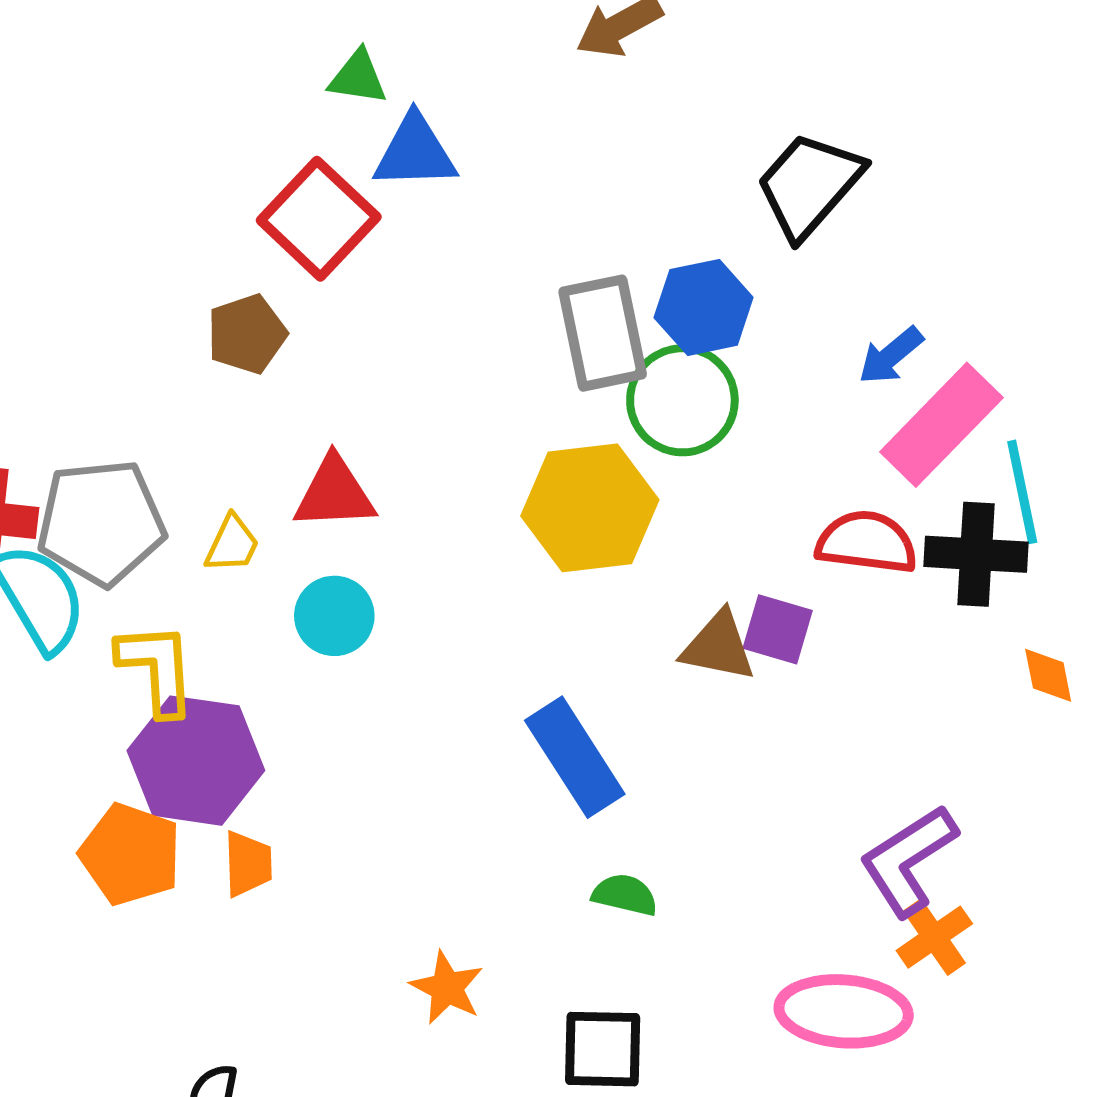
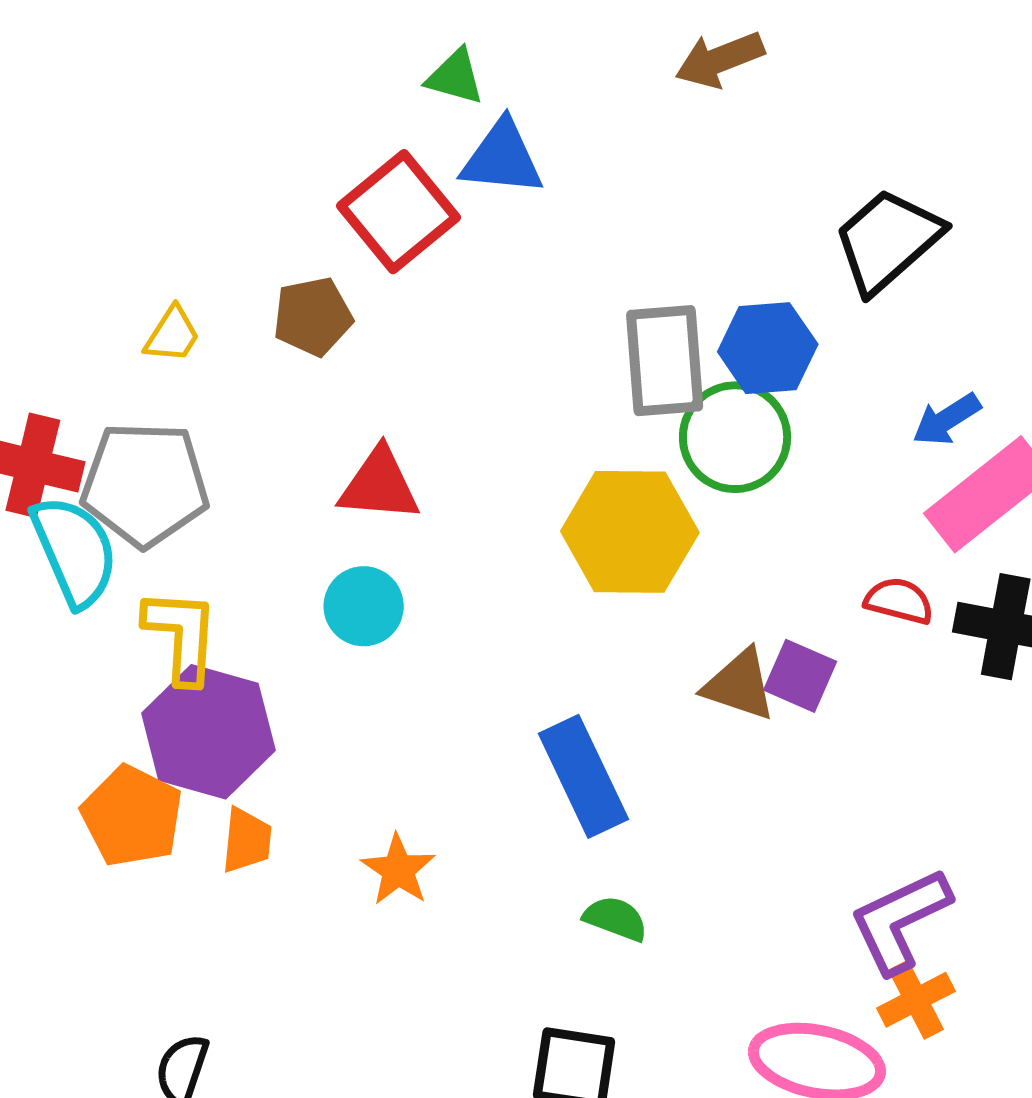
red semicircle: (867, 542) -> (899, 601), size x0.7
yellow trapezoid: (232, 544) -> (172, 335), moved
orange star: (447, 988) -> (398, 870), moved

